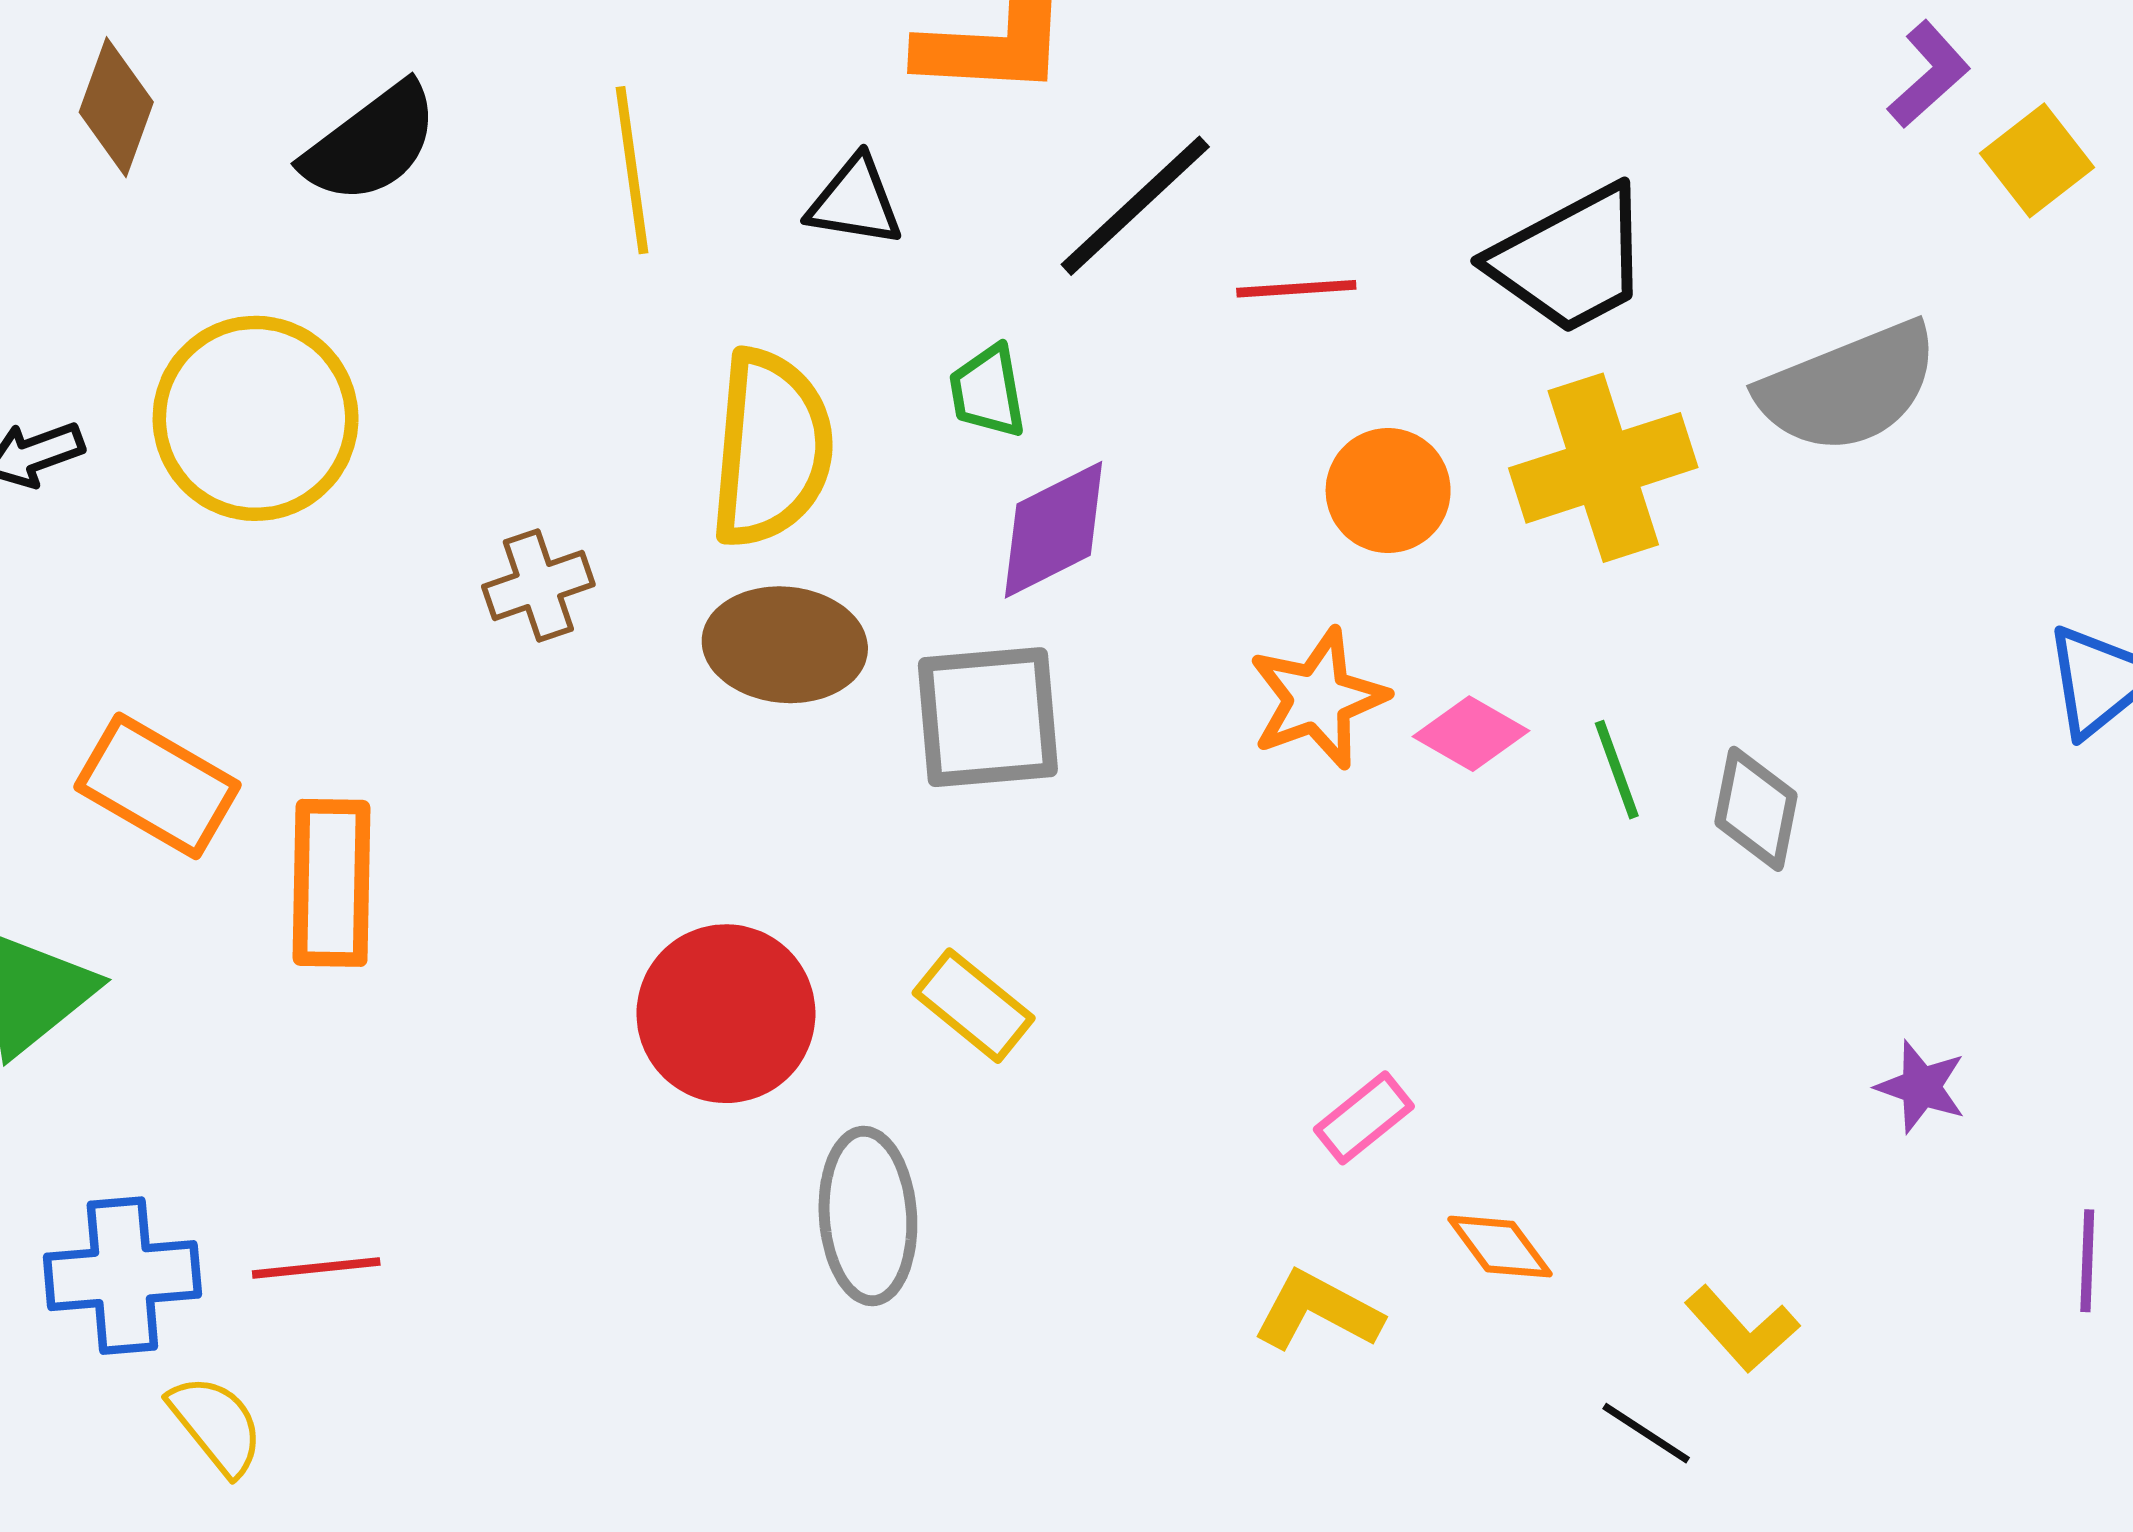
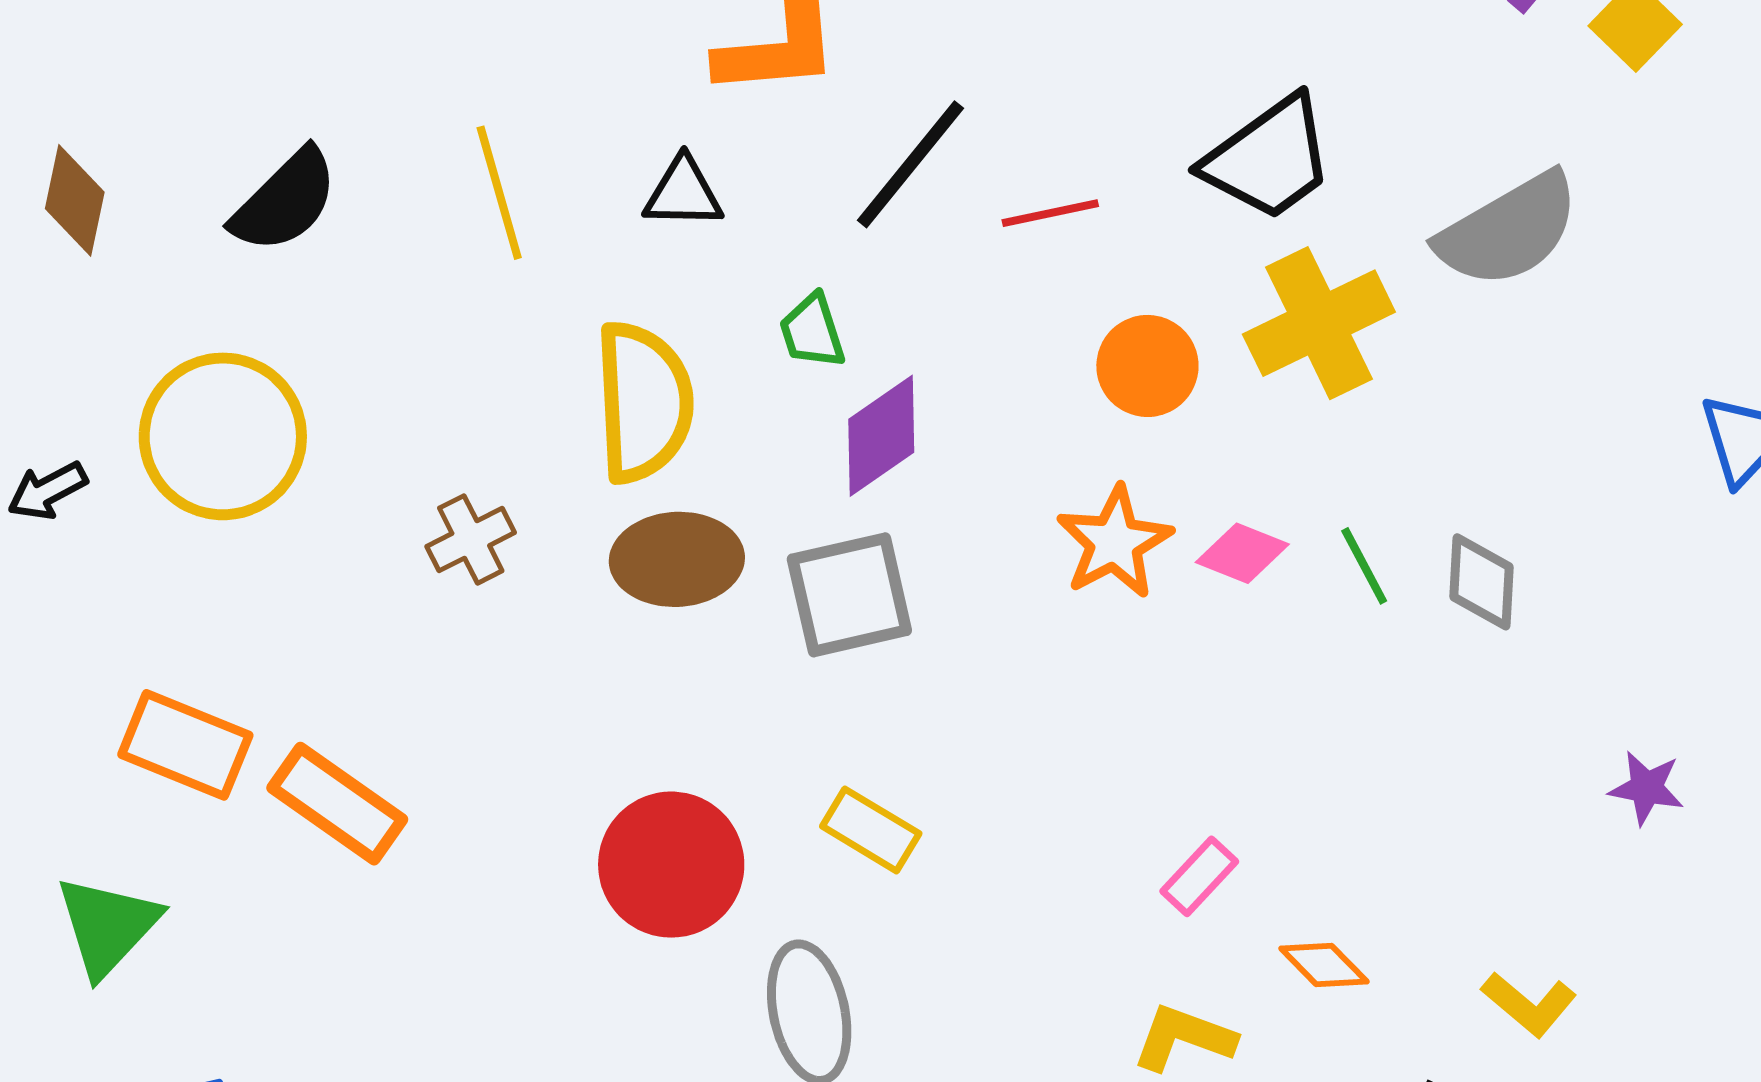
orange rectangle: (332, 883) -> (337, 804), turned -48

